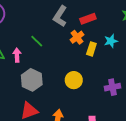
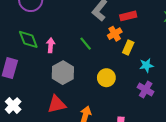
green line: (37, 41) -> (86, 44), moved
cyan star: (111, 41) -> (146, 65), moved
purple cross: (112, 87) -> (146, 89), turned 35

